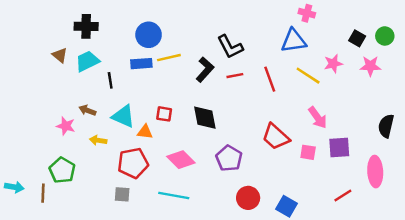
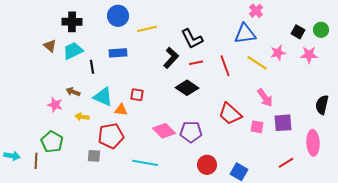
pink cross: (307, 13) -> (256, 11), turned 32
blue circle: (149, 35) -> (118, 16), moved
yellow line: (169, 58) -> (147, 29), moved
black diamond: (205, 118) -> (187, 88), moved, turned -45
purple pentagon: (229, 158) -> (191, 132), turned -30
pink diamond: (181, 160) -> (164, 131), moved
gray square: (122, 194) -> (94, 156), moved

